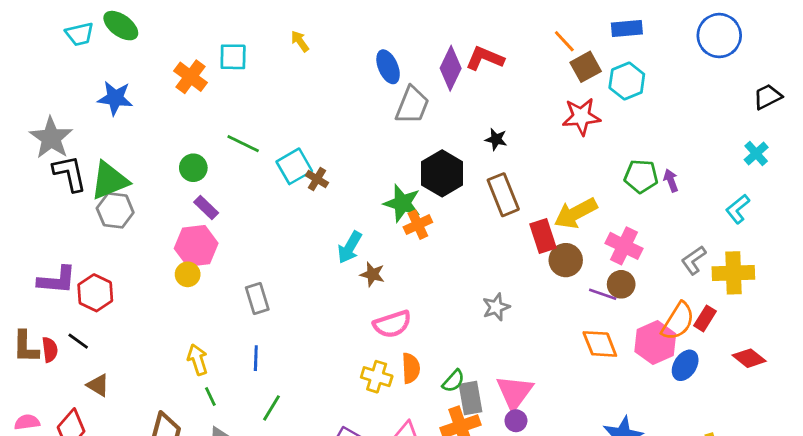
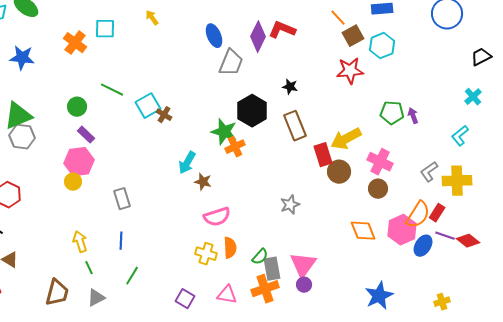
purple line: (603, 294) -> (445, 236), moved

